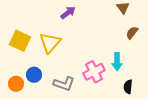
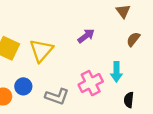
purple arrow: (68, 13) -> (86, 36), moved

